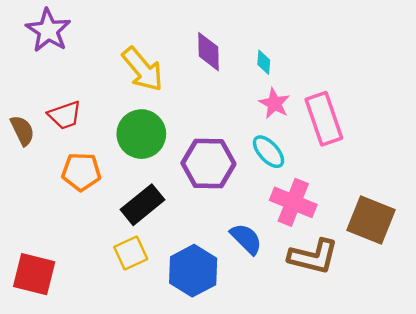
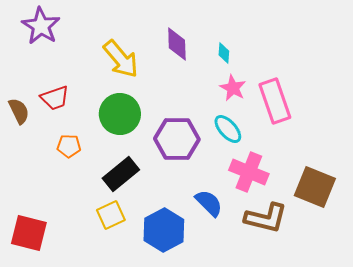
orange pentagon: (81, 172) -> (69, 146), size x0.7

